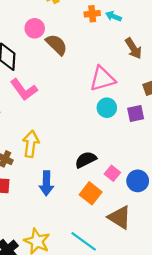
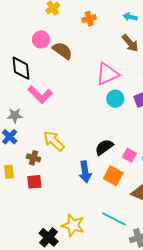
cyan arrow: (114, 16) -> (130, 17), moved
yellow arrow: (31, 144) -> (54, 141), turned -45
blue arrow: (46, 183) -> (85, 172), moved

